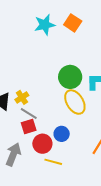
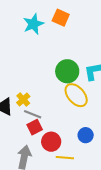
blue circle: (62, 134) -> (86, 135), moved

